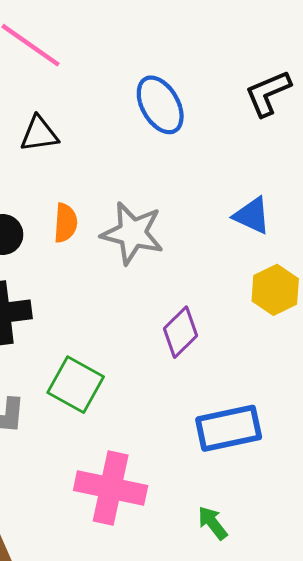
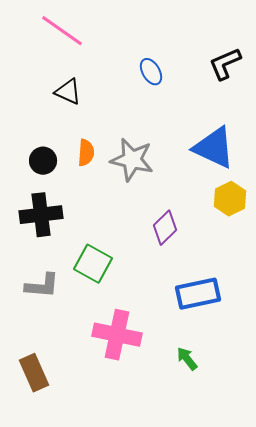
blue ellipse: (160, 105) -> (151, 72), size x0.7
black triangle: (39, 134) -> (68, 92), turned 32
blue triangle: (252, 216) -> (214, 148), size x1.6

